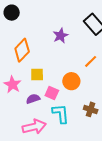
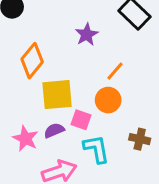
orange line: (91, 61) -> (115, 71), moved
yellow square: (37, 75) -> (57, 95), size x1.6
pink star: (12, 85) -> (25, 139), moved

